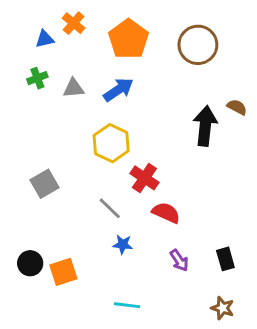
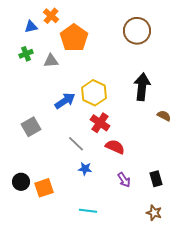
orange pentagon: (128, 39) -> (74, 38), moved
blue arrow: (118, 90) -> (65, 101), moved
brown semicircle: (237, 107) -> (164, 116), moved
yellow hexagon: (111, 143) -> (94, 93), moved

